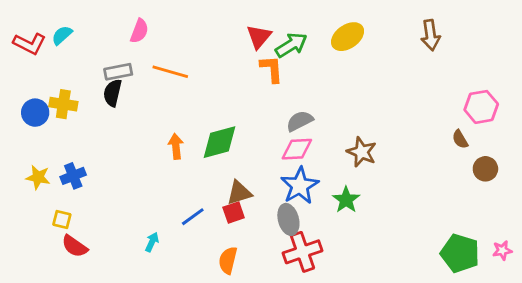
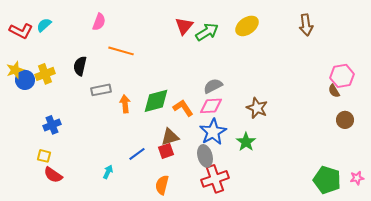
orange L-shape: (272, 69) -> (183, 108), moved, turned -30
gray rectangle: (118, 72) -> (101, 90), moved
yellow cross: (63, 104) -> (45, 74), turned -30
brown semicircle: (460, 139) -> (334, 91), moved
yellow star: (38, 177) -> (15, 70), moved, turned -30

